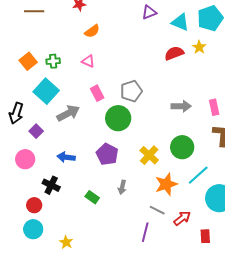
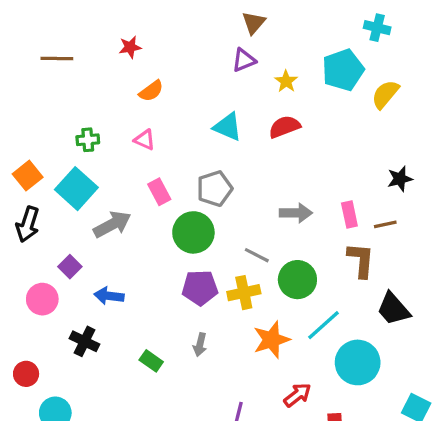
cyan triangle: (180, 22) -> (228, 127), moved
yellow star: (199, 47) -> (286, 81), moved
orange square: (28, 61) -> (28, 176), moved
purple square: (36, 131) -> (70, 267), moved
purple pentagon: (107, 154) -> (200, 288), moved, turned -30
yellow cross: (149, 155) -> (244, 293), turned 36
red circle: (34, 205) -> (26, 374), moved
gray line: (157, 210) -> (257, 255), moved

